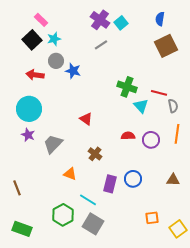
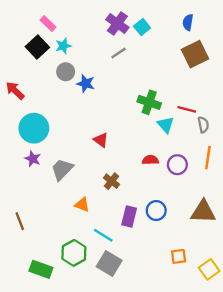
red arrow: (35, 75) -> (15, 91), moved, turned 36
brown triangle: (173, 180) -> (203, 212), size x1.6
green rectangle: (22, 229) -> (41, 269), moved

